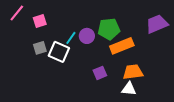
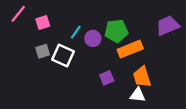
cyan line: (71, 38) -> (76, 32), moved
orange trapezoid: (133, 72) -> (142, 77), turned -100

